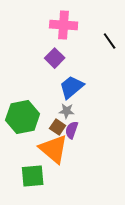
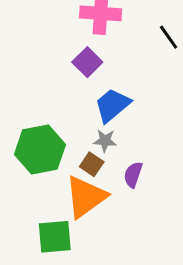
purple semicircle: (72, 130) -> (133, 175), moved
orange triangle: (54, 149) -> (86, 197), turned 44

